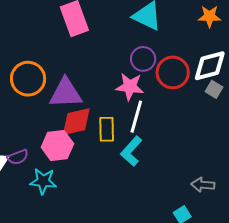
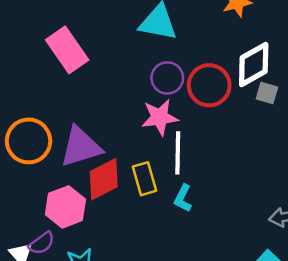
pink hexagon: (57, 146) -> (65, 207), moved
cyan L-shape: (131, 151) -> (183, 198), size x0.7

